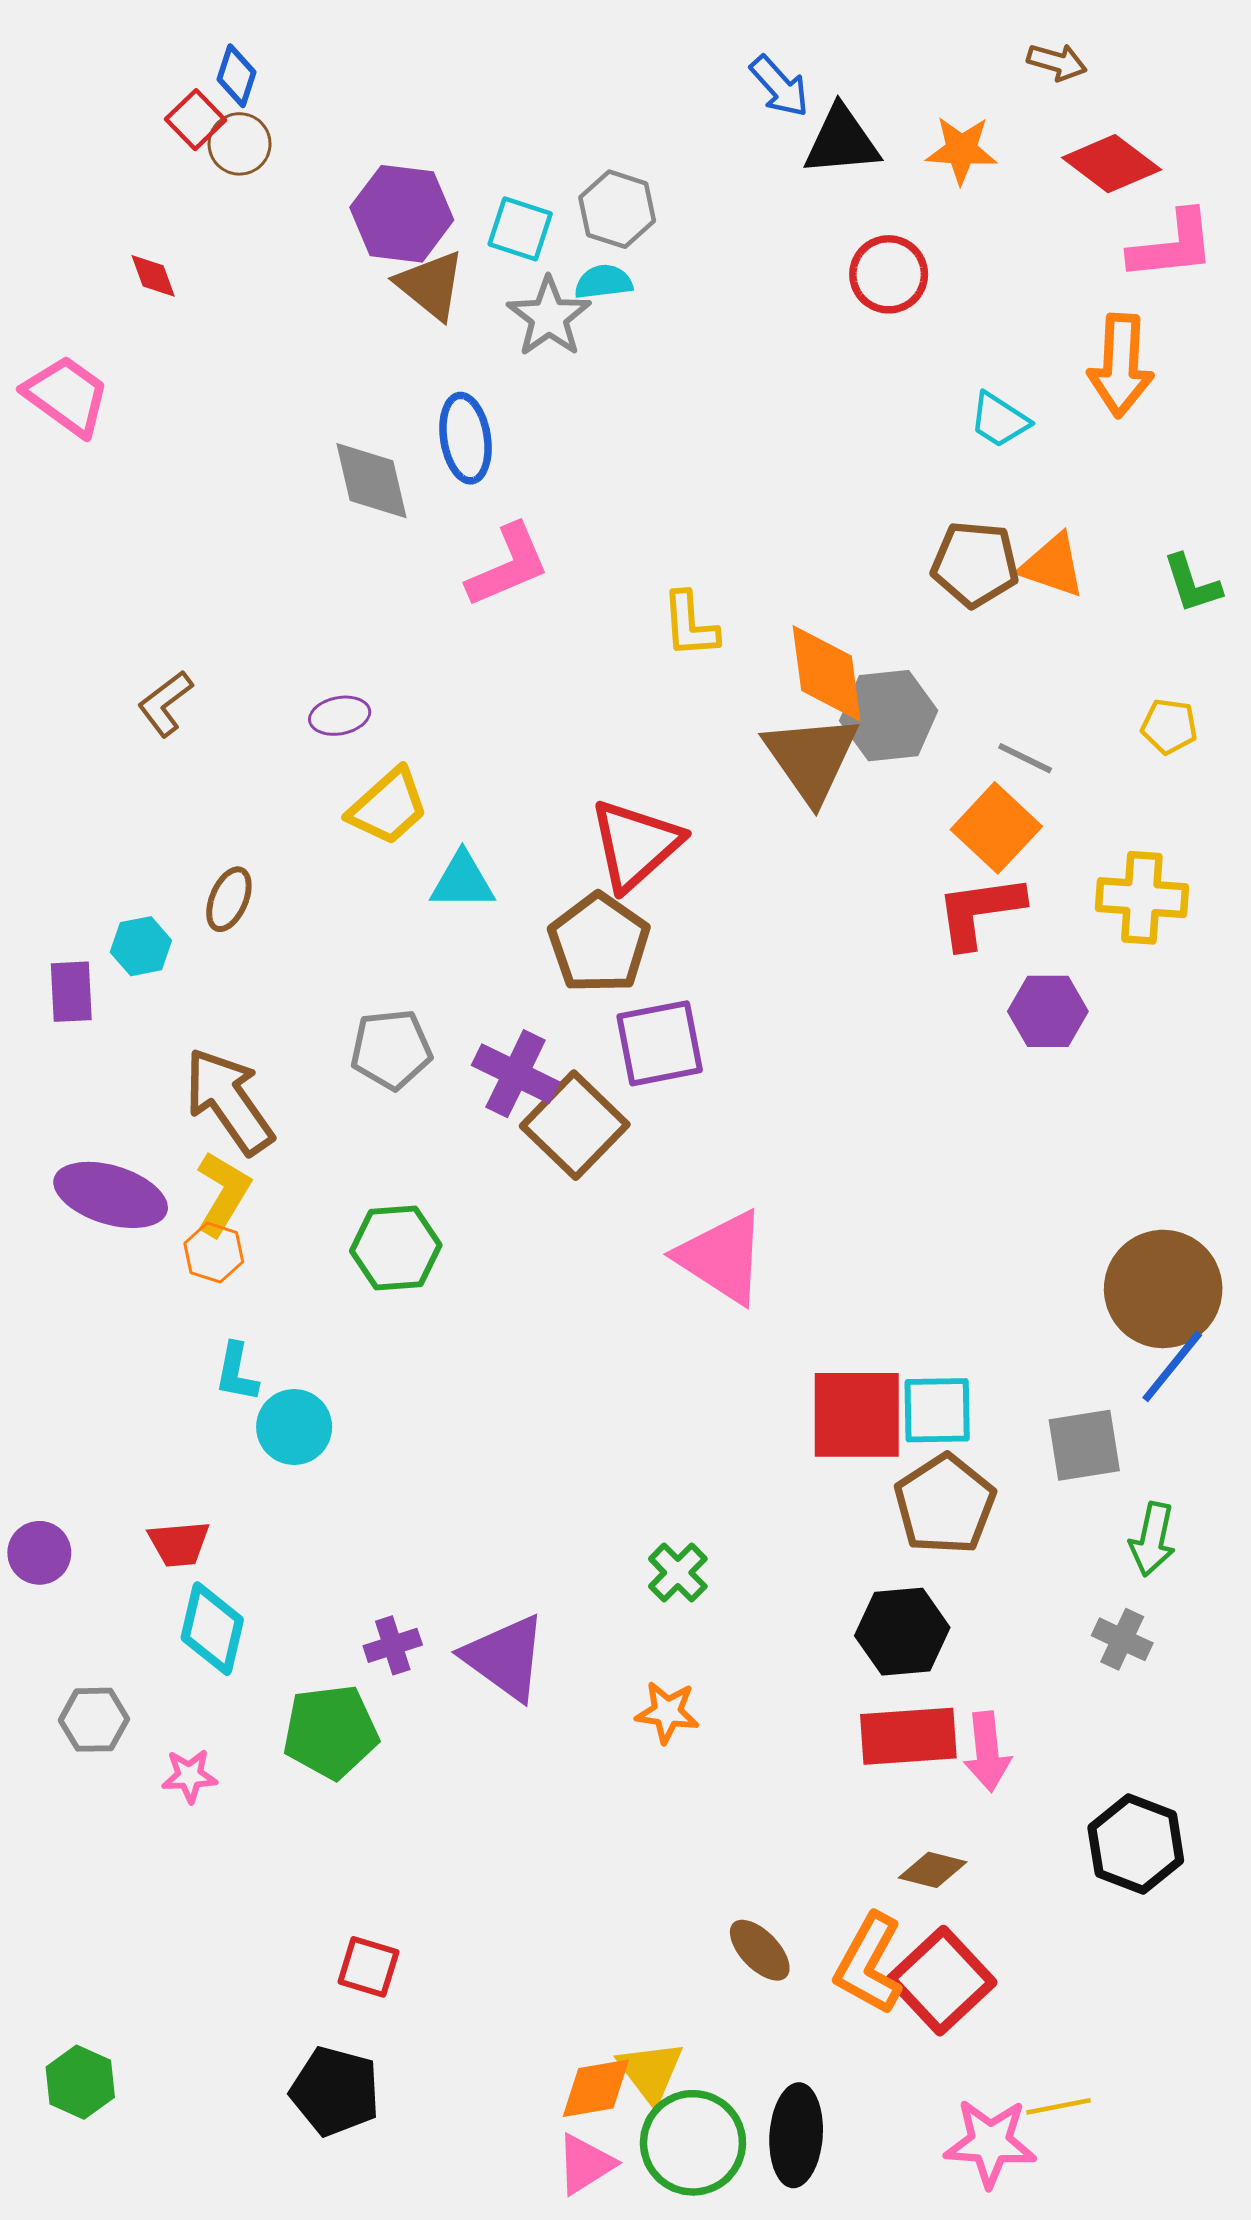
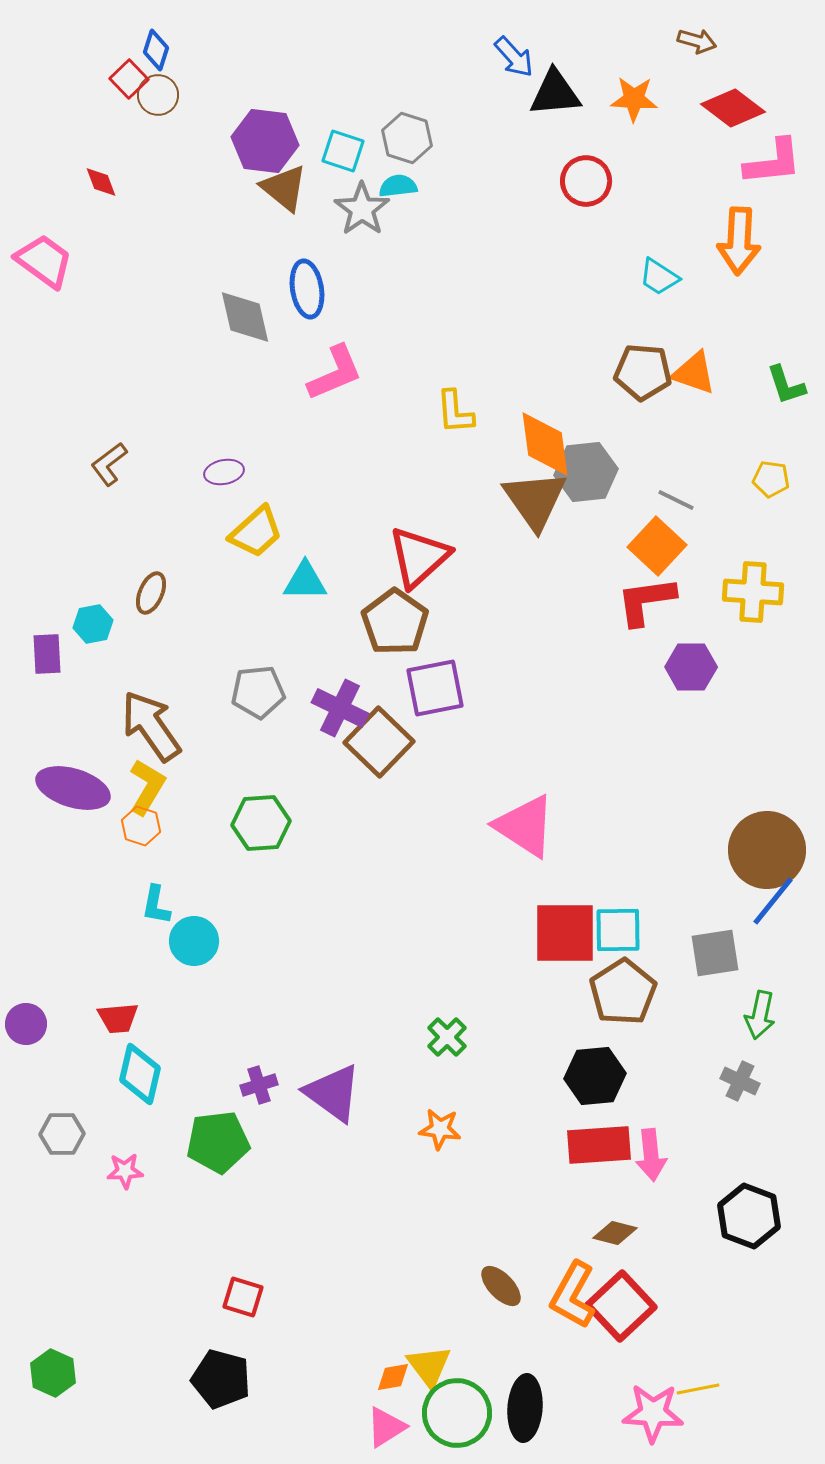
pink triangle: (722, 1257) -> (525, 826), moved
orange diamond: (596, 2088) -> (393, 1377), size x0.7

